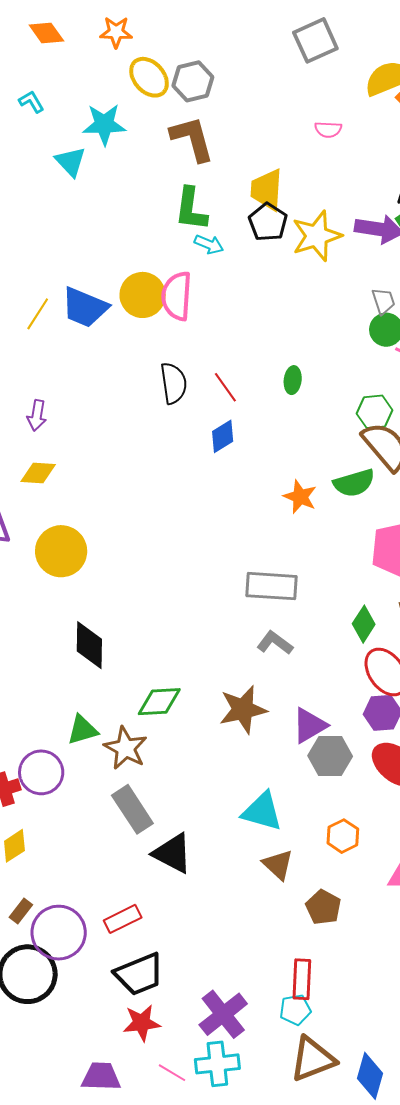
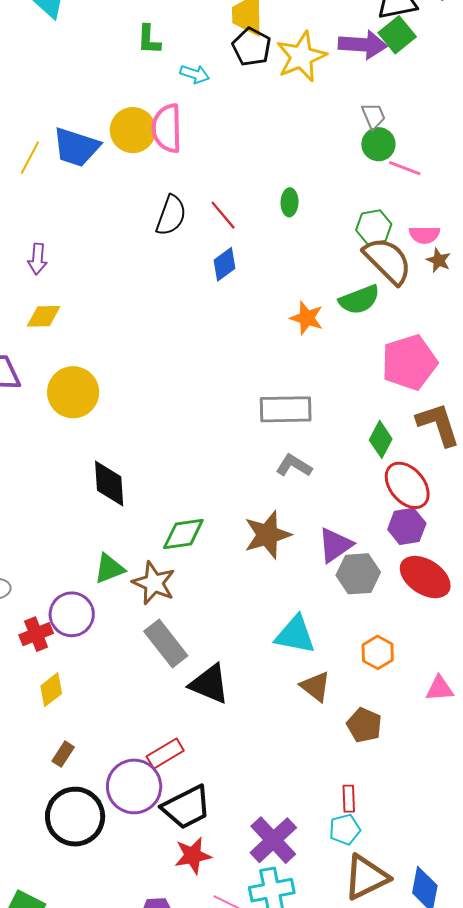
green L-shape: (191, 209) -> (149, 40), moved, size x0.7
black semicircle: (173, 383) -> (171, 215), turned 33
purple circle: (59, 933) -> (134, 786), moved
red rectangle: (302, 979) -> (349, 799), size x0.7

